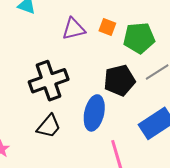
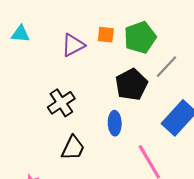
black cross: (49, 81) -> (61, 103), size x0.7
blue ellipse: (94, 113) -> (115, 123), size x0.7

